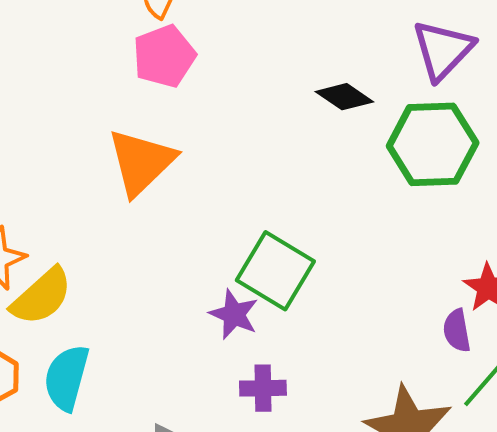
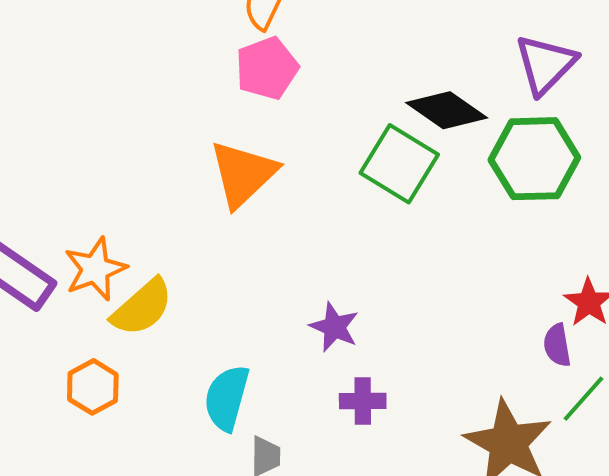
black diamond: (344, 97) -> (447, 110), size x1.4
green square: (275, 271) -> (399, 164), moved
cyan semicircle: (66, 378) -> (227, 398), moved

